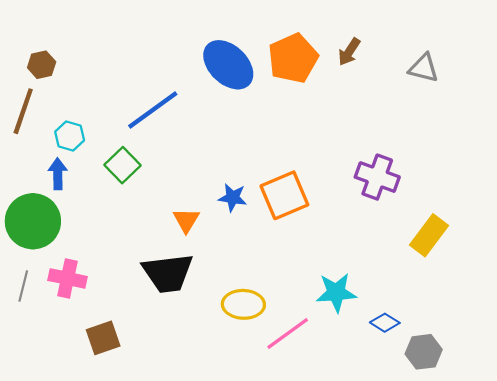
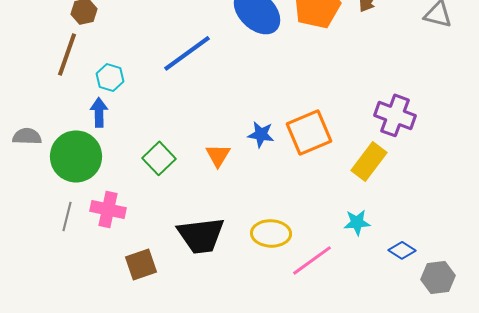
green square: (123, 165) -> (159, 158), moved
yellow rectangle: (429, 235) -> (369, 161), moved
black trapezoid: (168, 273) -> (201, 235), moved
cyan star: (336, 292) -> (357, 222), size x0.7

